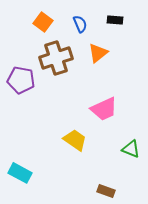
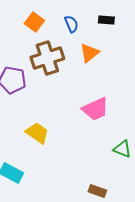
yellow trapezoid: (75, 140) -> (37, 133), moved

